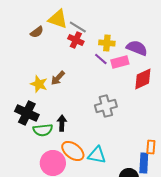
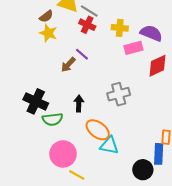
purple line: (101, 59) -> (82, 54), moved
yellow star: (39, 84) -> (48, 33), moved
black arrow: (62, 123) -> (79, 104), moved
orange ellipse: (73, 151) -> (98, 130), moved

